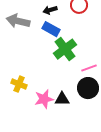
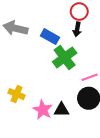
black arrow: (50, 10) -> (77, 29), moved, turned -64
pink star: (44, 99) -> (43, 110), turned -30

